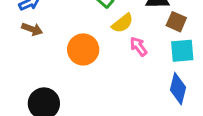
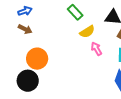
orange circle: (83, 49) -> (37, 59), moved

